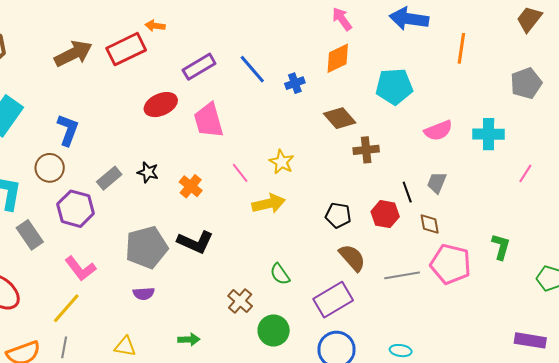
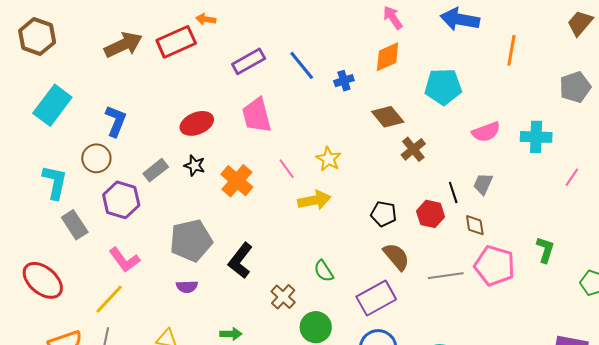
red ellipse: (161, 105) -> (197, 123), moved
brown cross: (366, 150) -> (413, 149), turned -35
orange cross: (191, 186) -> (237, 181), size x1.4
black L-shape: (195, 242) -> (240, 261), moved, turned 102

